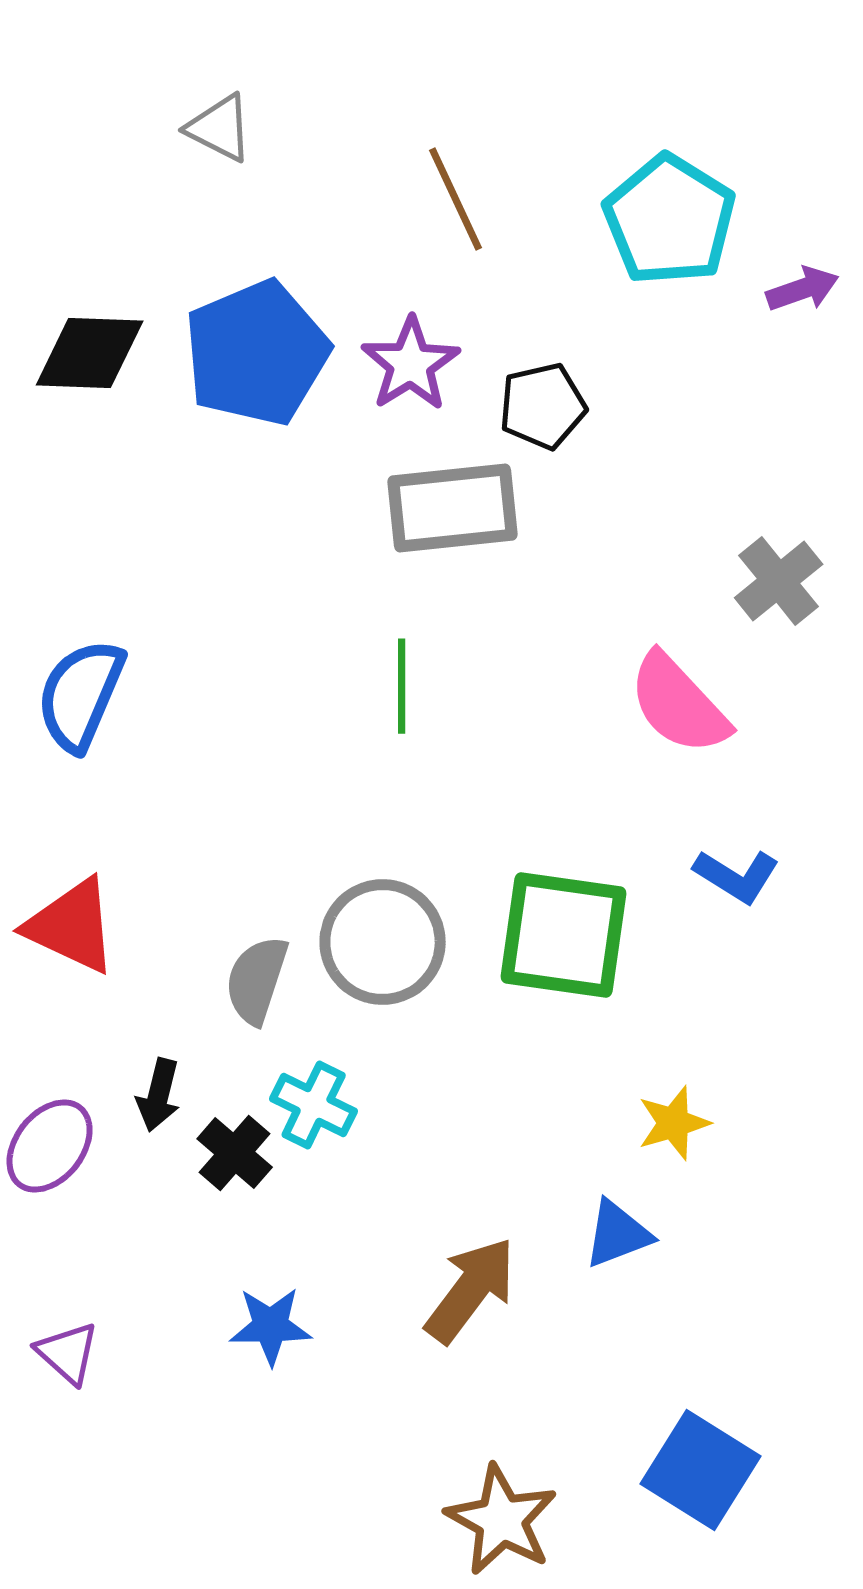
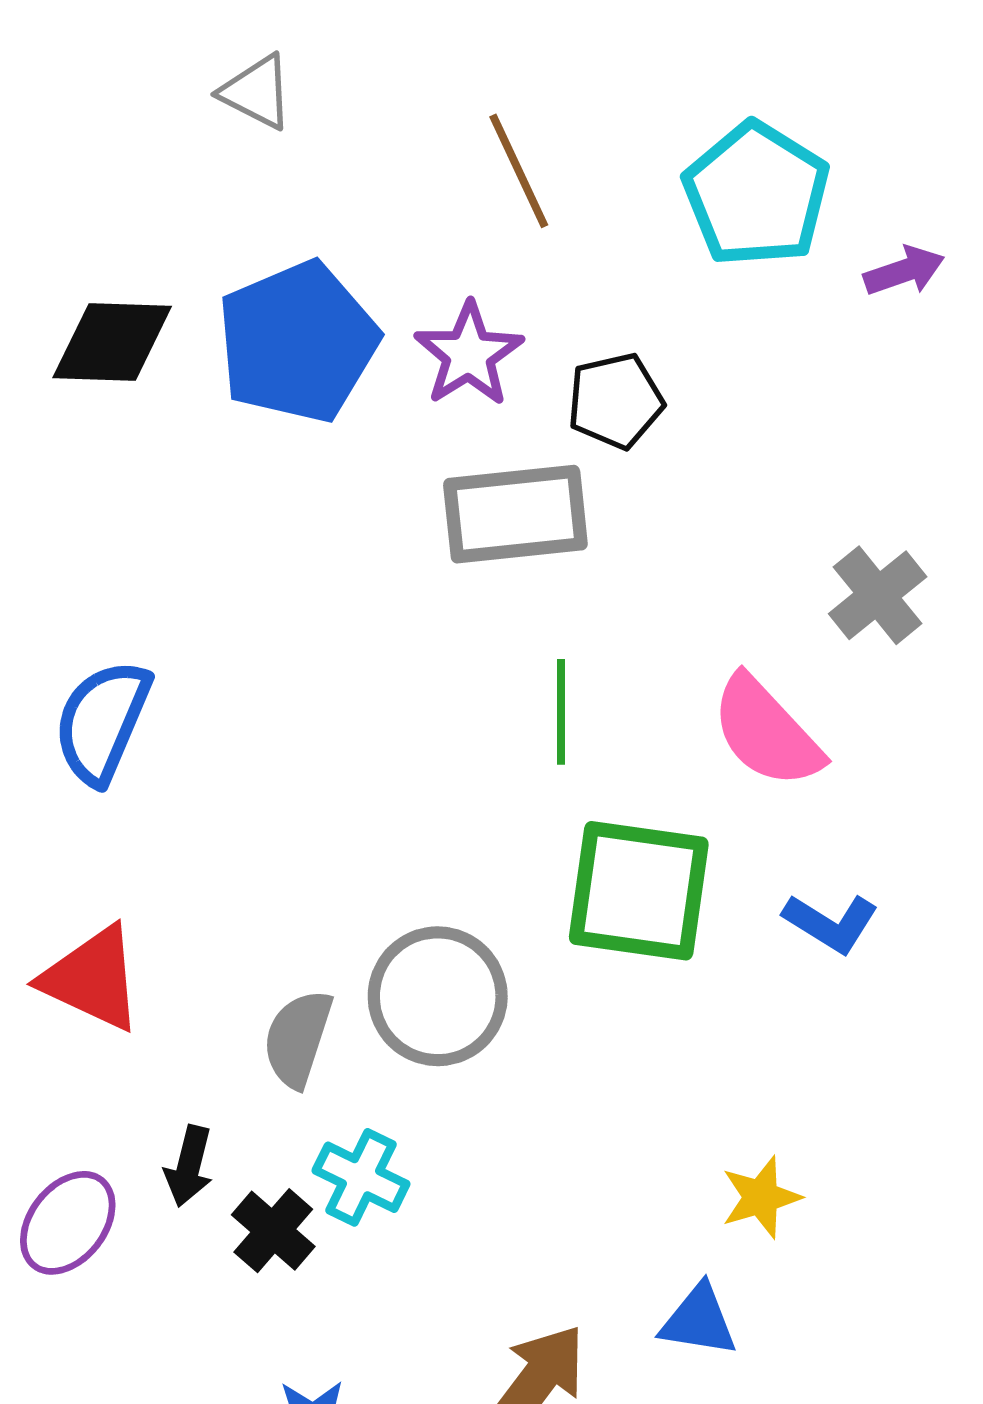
green line: (402, 686) -> (561, 712), moved
green square: (564, 935) -> (639, 891), moved
blue triangle: (618, 1234) -> (699, 1321), turned 30

